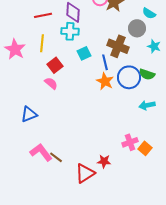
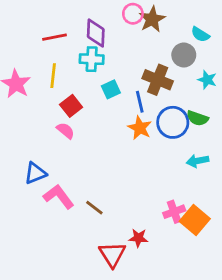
orange square: (145, 148) -> (195, 220), size x1.5
pink L-shape: (41, 152) -> (59, 197), moved
brown line: (56, 157) -> (94, 208), moved
red triangle: (85, 173) -> (112, 254), turned -30

